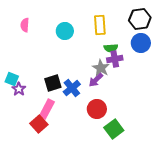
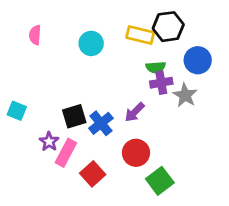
black hexagon: (140, 19) -> (168, 27), moved
yellow rectangle: (100, 25) -> (140, 35), turned -72
gray star: (101, 68) -> (185, 95), moved
purple star: (19, 89) -> (49, 142), moved
red square: (39, 124) -> (93, 174), moved

